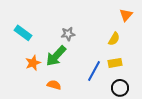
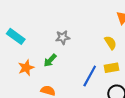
yellow semicircle: (114, 39) -> (110, 43), turned -64
green arrow: (56, 56) -> (50, 60), size x0.6

